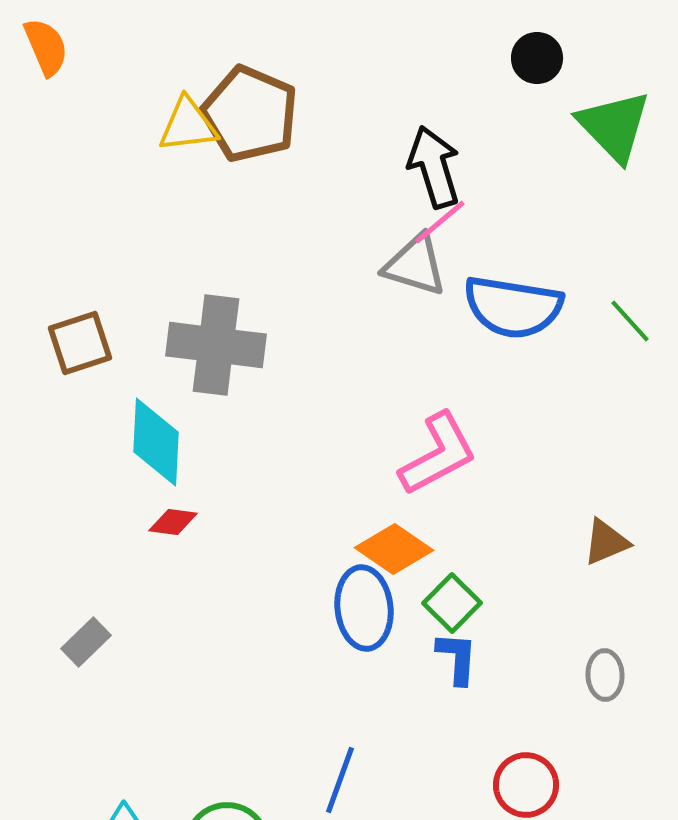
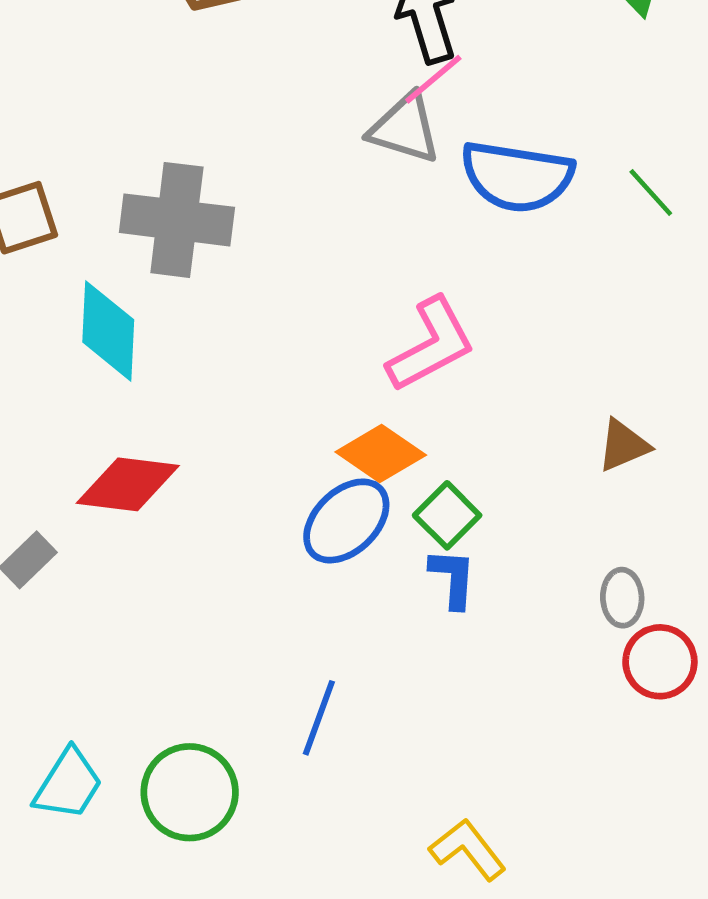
red diamond: (173, 522) -> (128, 484), moved, size x1.8
blue ellipse: (364, 608) -> (346, 521), turned 52
red circle: (526, 785) -> (660, 662), moved

